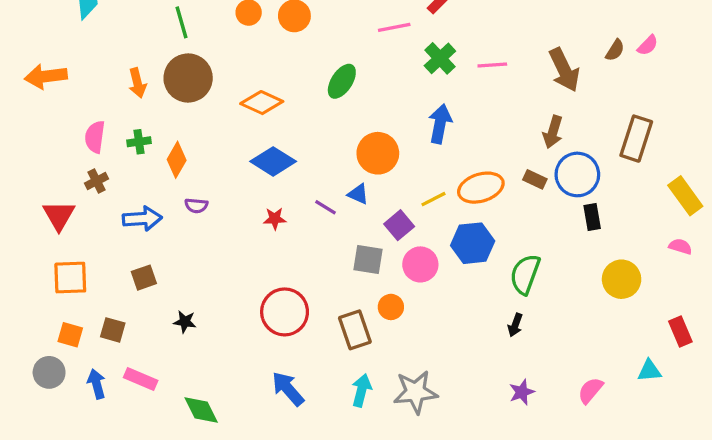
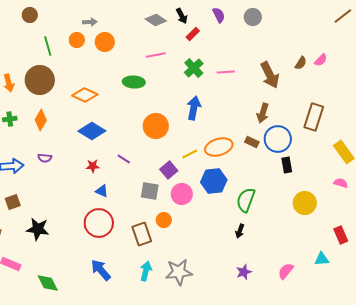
green line: (182, 22) -> (48, 46), moved
pink line: (394, 27) -> (156, 55), moved
green ellipse: (342, 81) -> (134, 82), turned 60
orange diamond: (177, 160) -> (41, 120), moved
blue triangle: (358, 194) -> (102, 191), moved
black star: (185, 322) -> (38, 229), size x1.6

